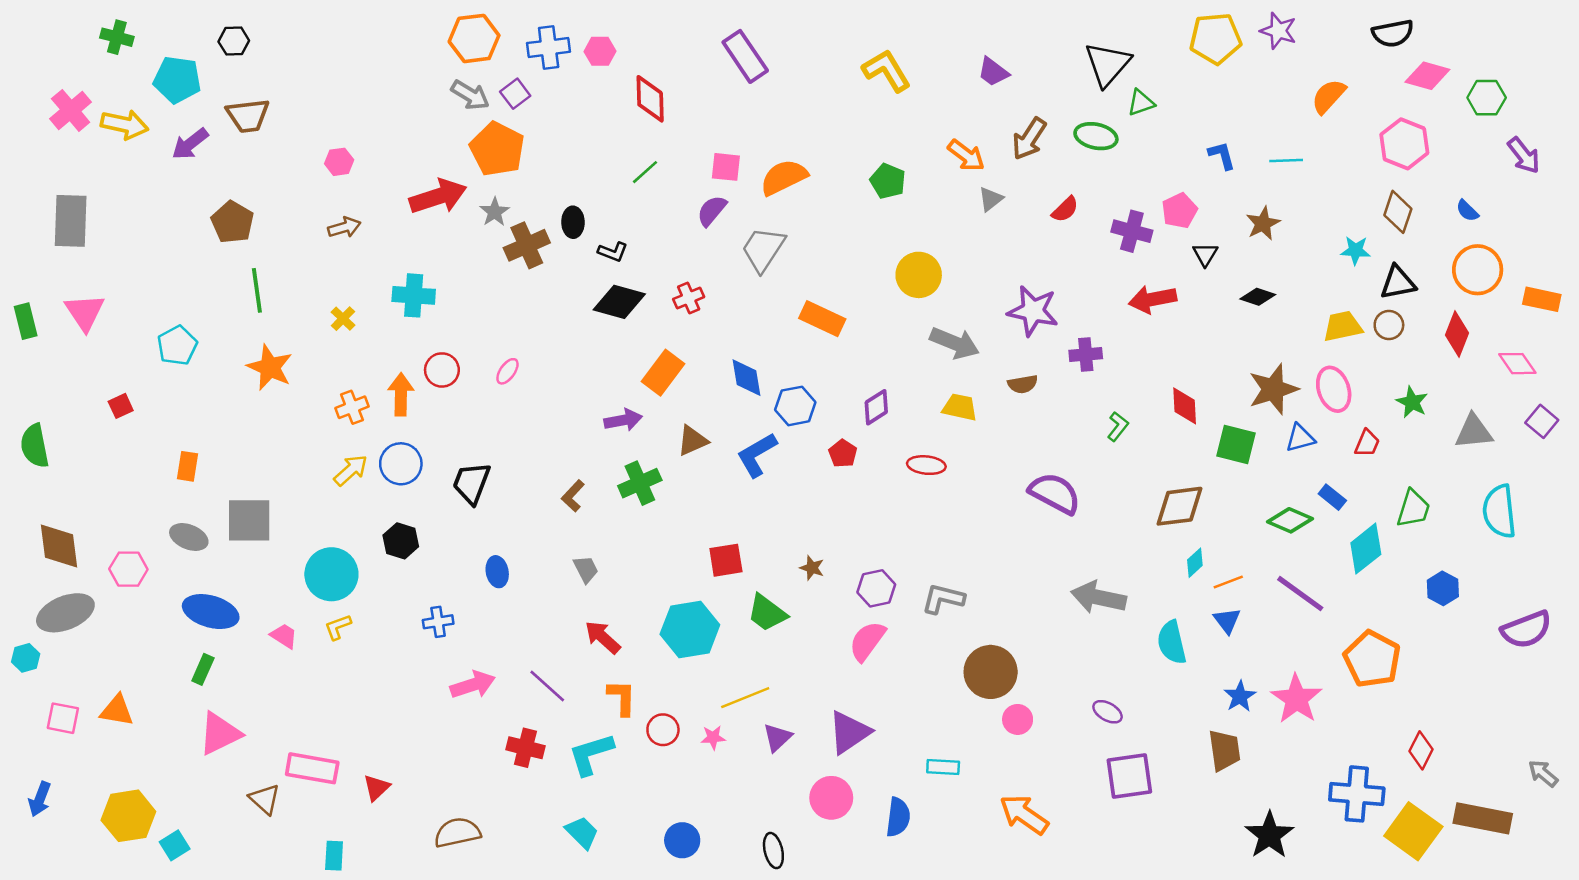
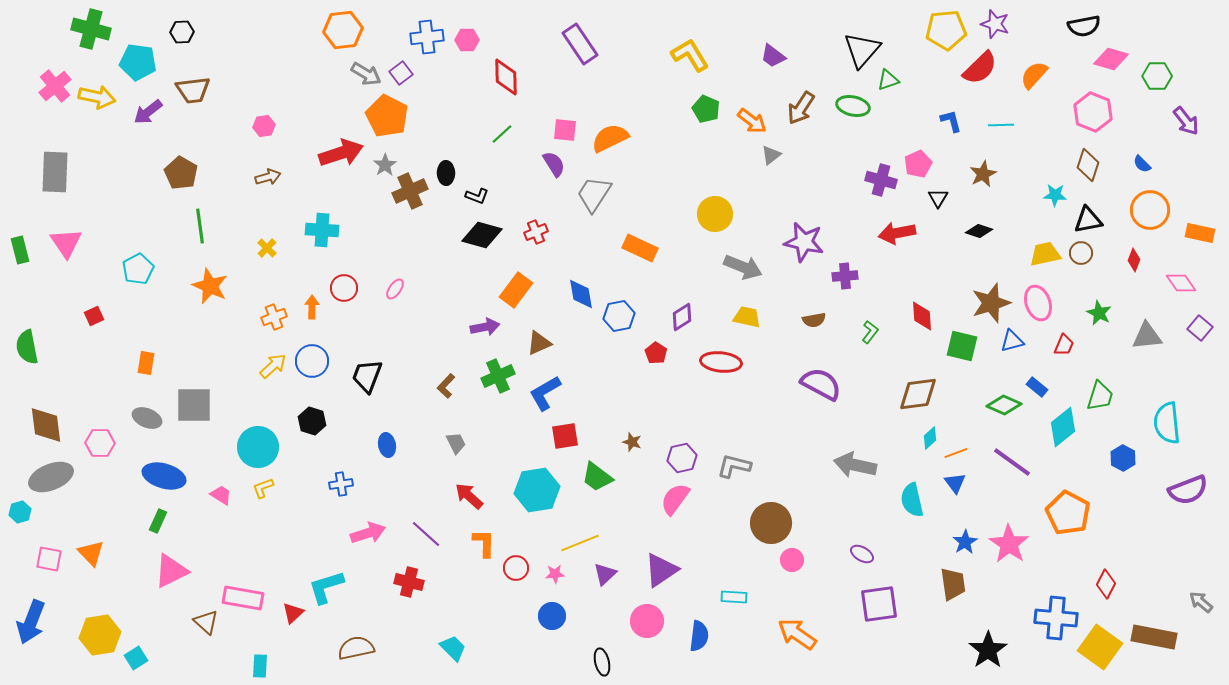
green cross: (117, 37) -> (91, 29), size x1.5
orange hexagon: (474, 38) -> (343, 30), moved
green pentagon: (888, 181) -> (706, 109), moved
red semicircle: (1065, 209) -> (980, 68), moved, size x1.6
purple semicircle: (712, 211) -> (554, 164), turned 108
red diamond: (1457, 334) -> (1134, 260), size x0.7
brown semicircle: (1023, 384) -> (814, 320), moved
orange arrow: (401, 394) -> (312, 307), size x0.7
blue L-shape: (757, 455) -> (545, 393), moved
red ellipse: (926, 465) -> (721, 362), size x1.4
cyan semicircle: (1499, 511) -> (1167, 423), moved
orange triangle: (117, 710) -> (91, 553), turned 36
cyan L-shape: (591, 754) -> (326, 587), moved
blue arrow: (40, 799) -> (31, 622), size x1.6
blue circle: (682, 840) -> (552, 616), moved

